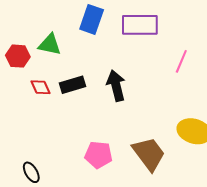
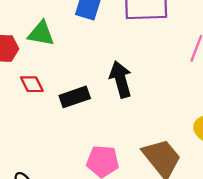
black rectangle: (72, 85) -> (75, 97), moved

